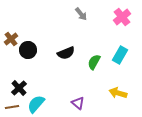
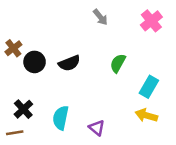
black semicircle: (66, 53) -> (69, 63), moved
cyan rectangle: (120, 55) -> (149, 87), moved
green semicircle: (94, 62) -> (118, 63), moved
cyan semicircle: (36, 104) -> (61, 118), moved, turned -30

